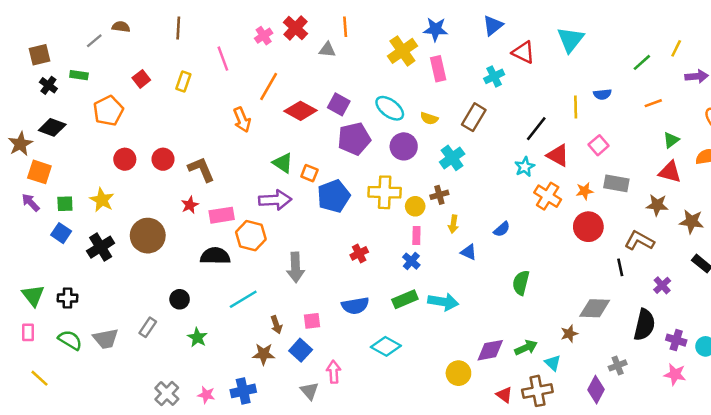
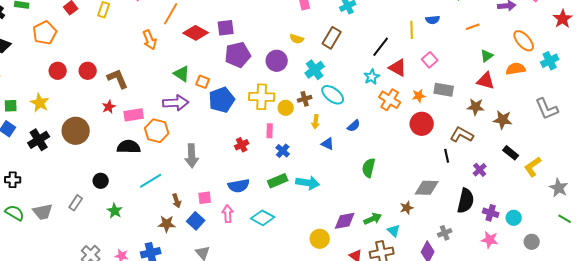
purple square: (339, 104) -> (226, 28), turned -36
cyan ellipse: (390, 108) -> (333, 95), moved
pink rectangle: (416, 236) -> (270, 131), moved
pink arrow: (334, 372) -> (228, 214), moved

